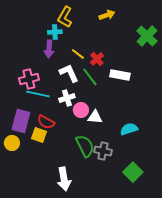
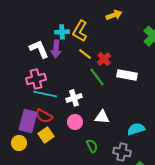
yellow L-shape: (65, 17) -> (80, 31), moved
white L-shape: (69, 73) -> (39, 49), moved
pink circle: (81, 110) -> (75, 122), moved
red semicircle: (46, 122) -> (44, 116), moved
yellow square: (39, 135) -> (46, 135), turned 35
green semicircle: (85, 146) -> (92, 146), size x0.6
gray cross: (103, 151) -> (122, 152), moved

